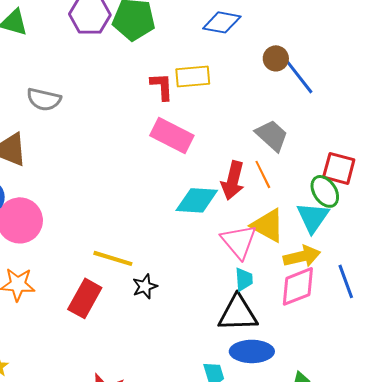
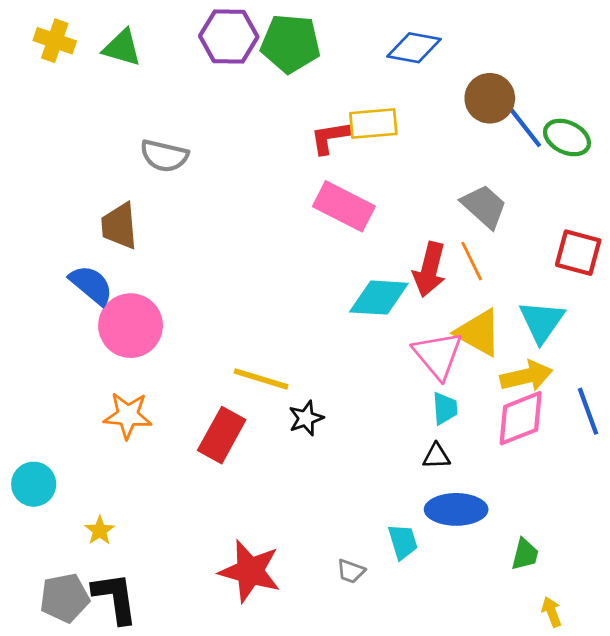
brown circle: (276, 58) -> (490, 98), size x1.4
red L-shape: (162, 86) -> (330, 138), turned -96
green ellipse: (325, 191) -> (567, 138), moved, turned -32
black triangle: (238, 313) -> (436, 456), size x0.5

